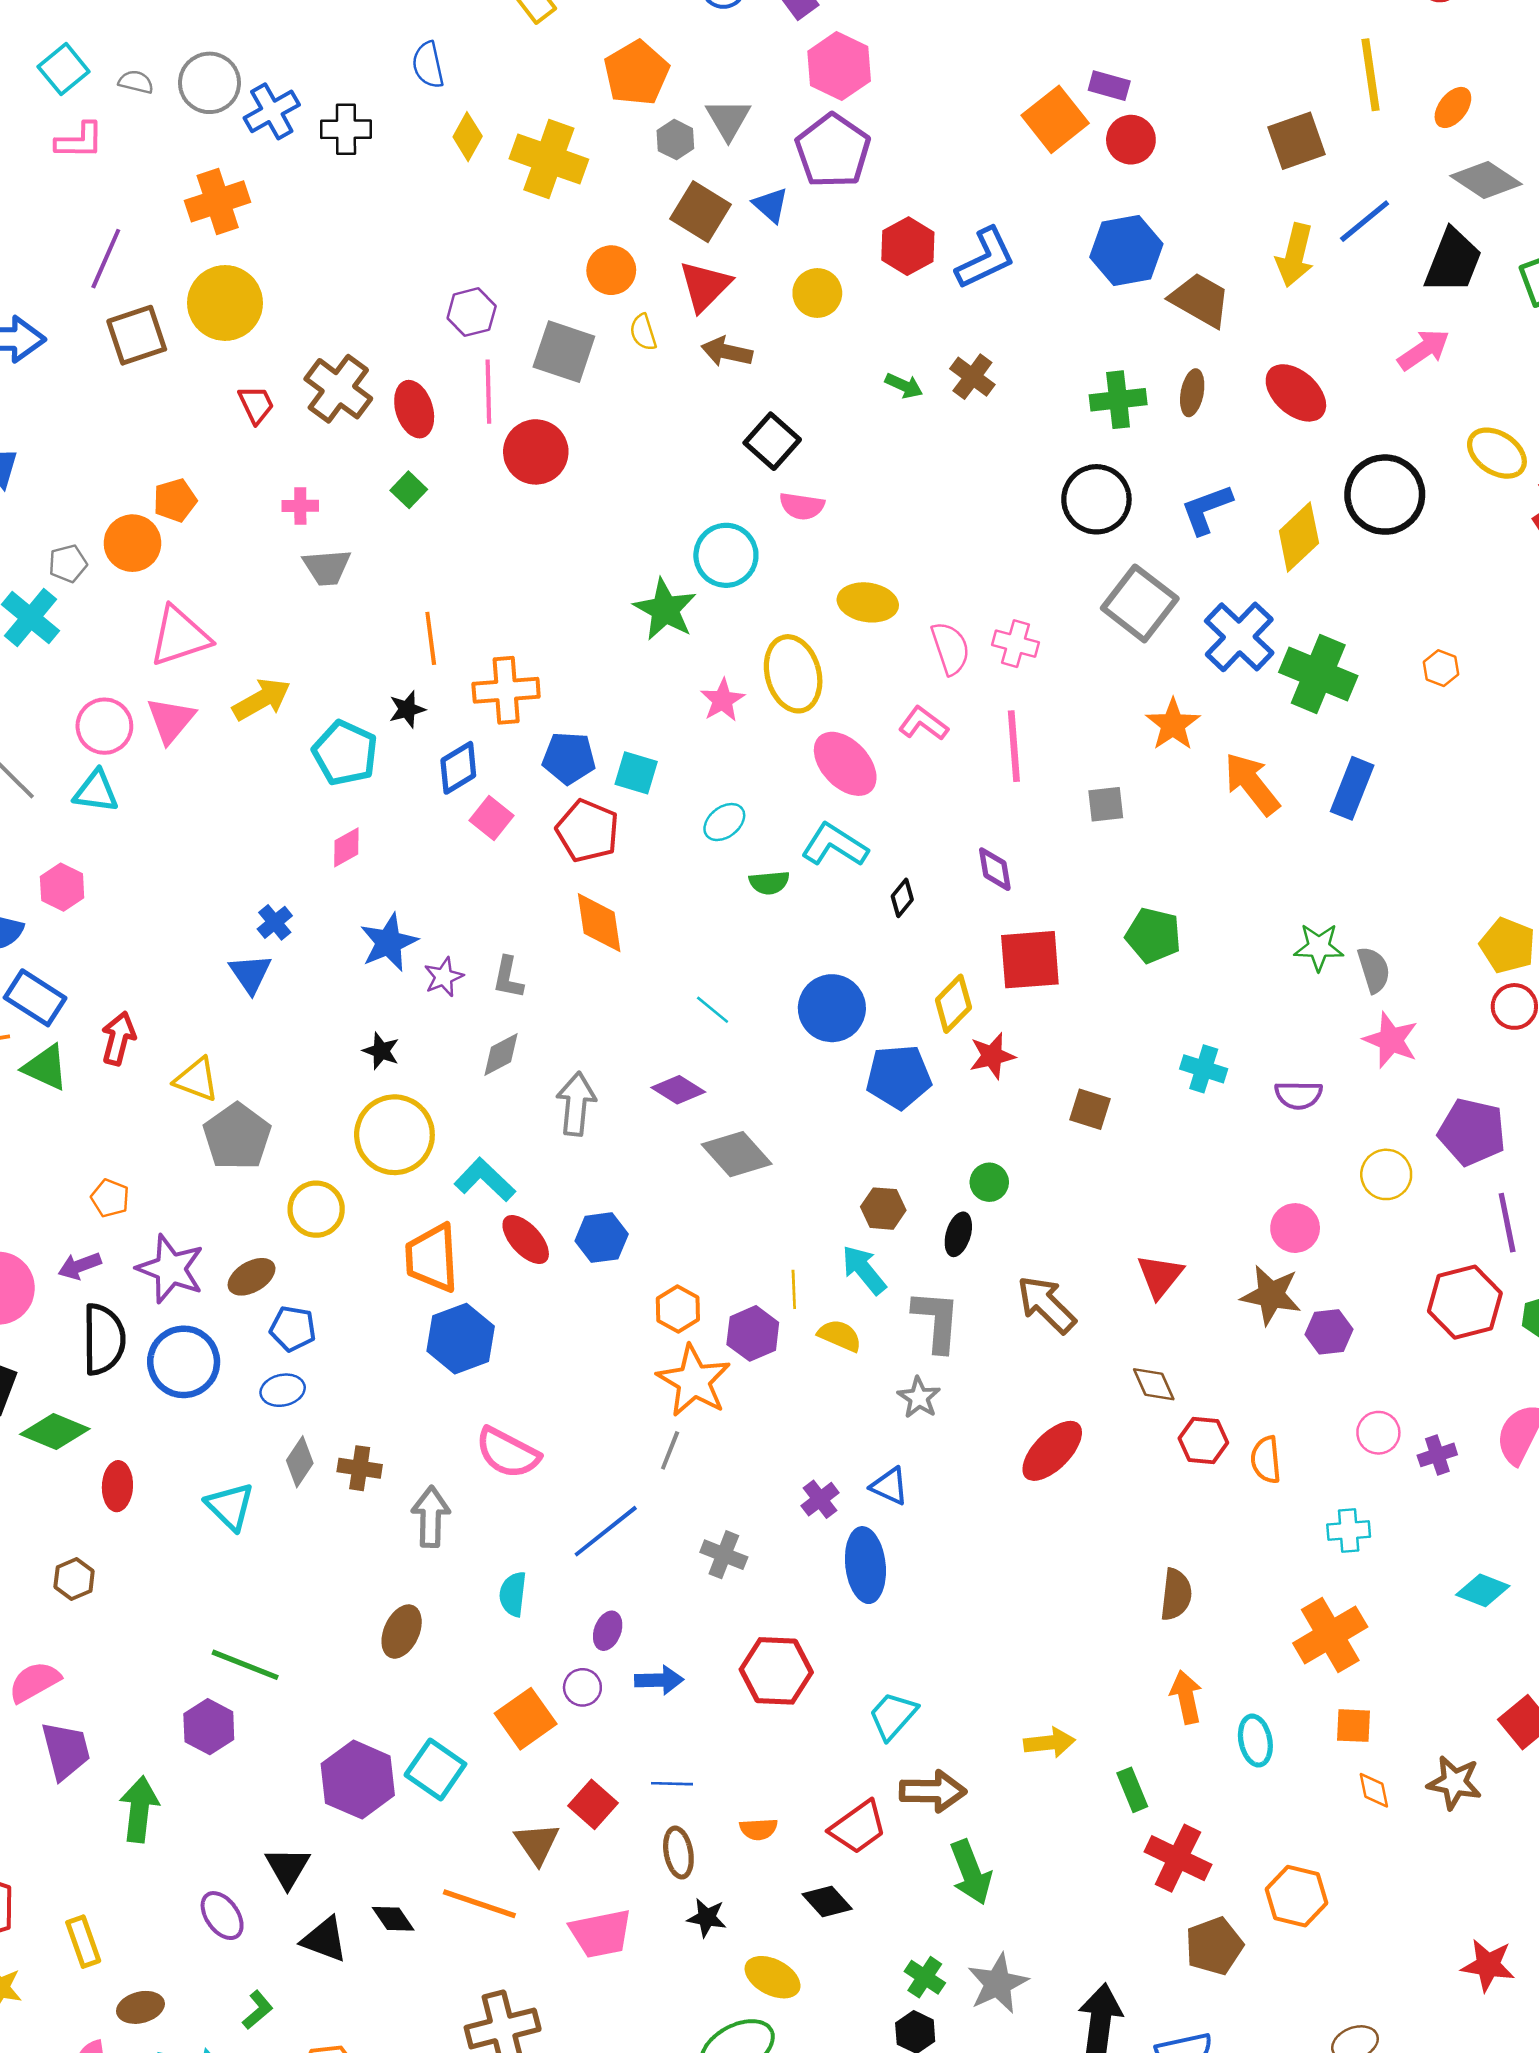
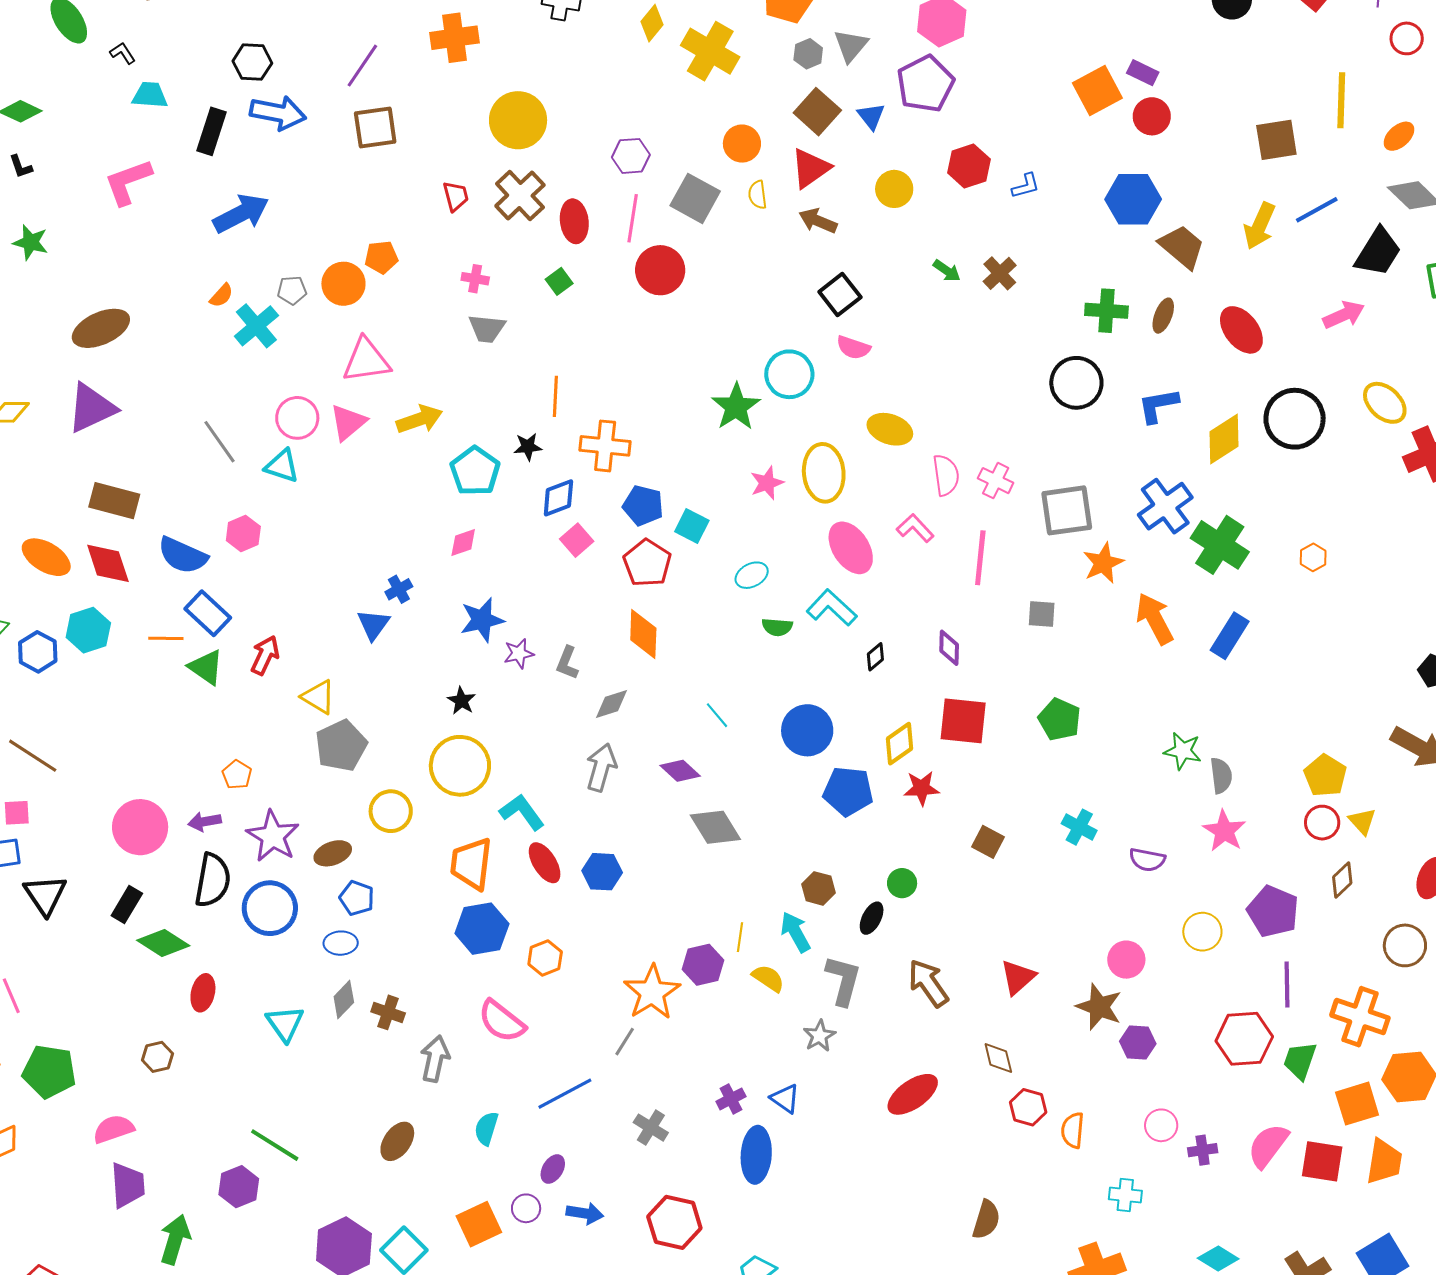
blue L-shape: (985, 258) -> (1026, 186), size x0.6
yellow circle: (225, 303) -> (518, 120), moved
gray square: (1140, 603) -> (1067, 510), moved, turned 34
gray diamond: (501, 1055) -> (612, 704), moved
orange hexagon: (678, 1309) -> (545, 958), moved

